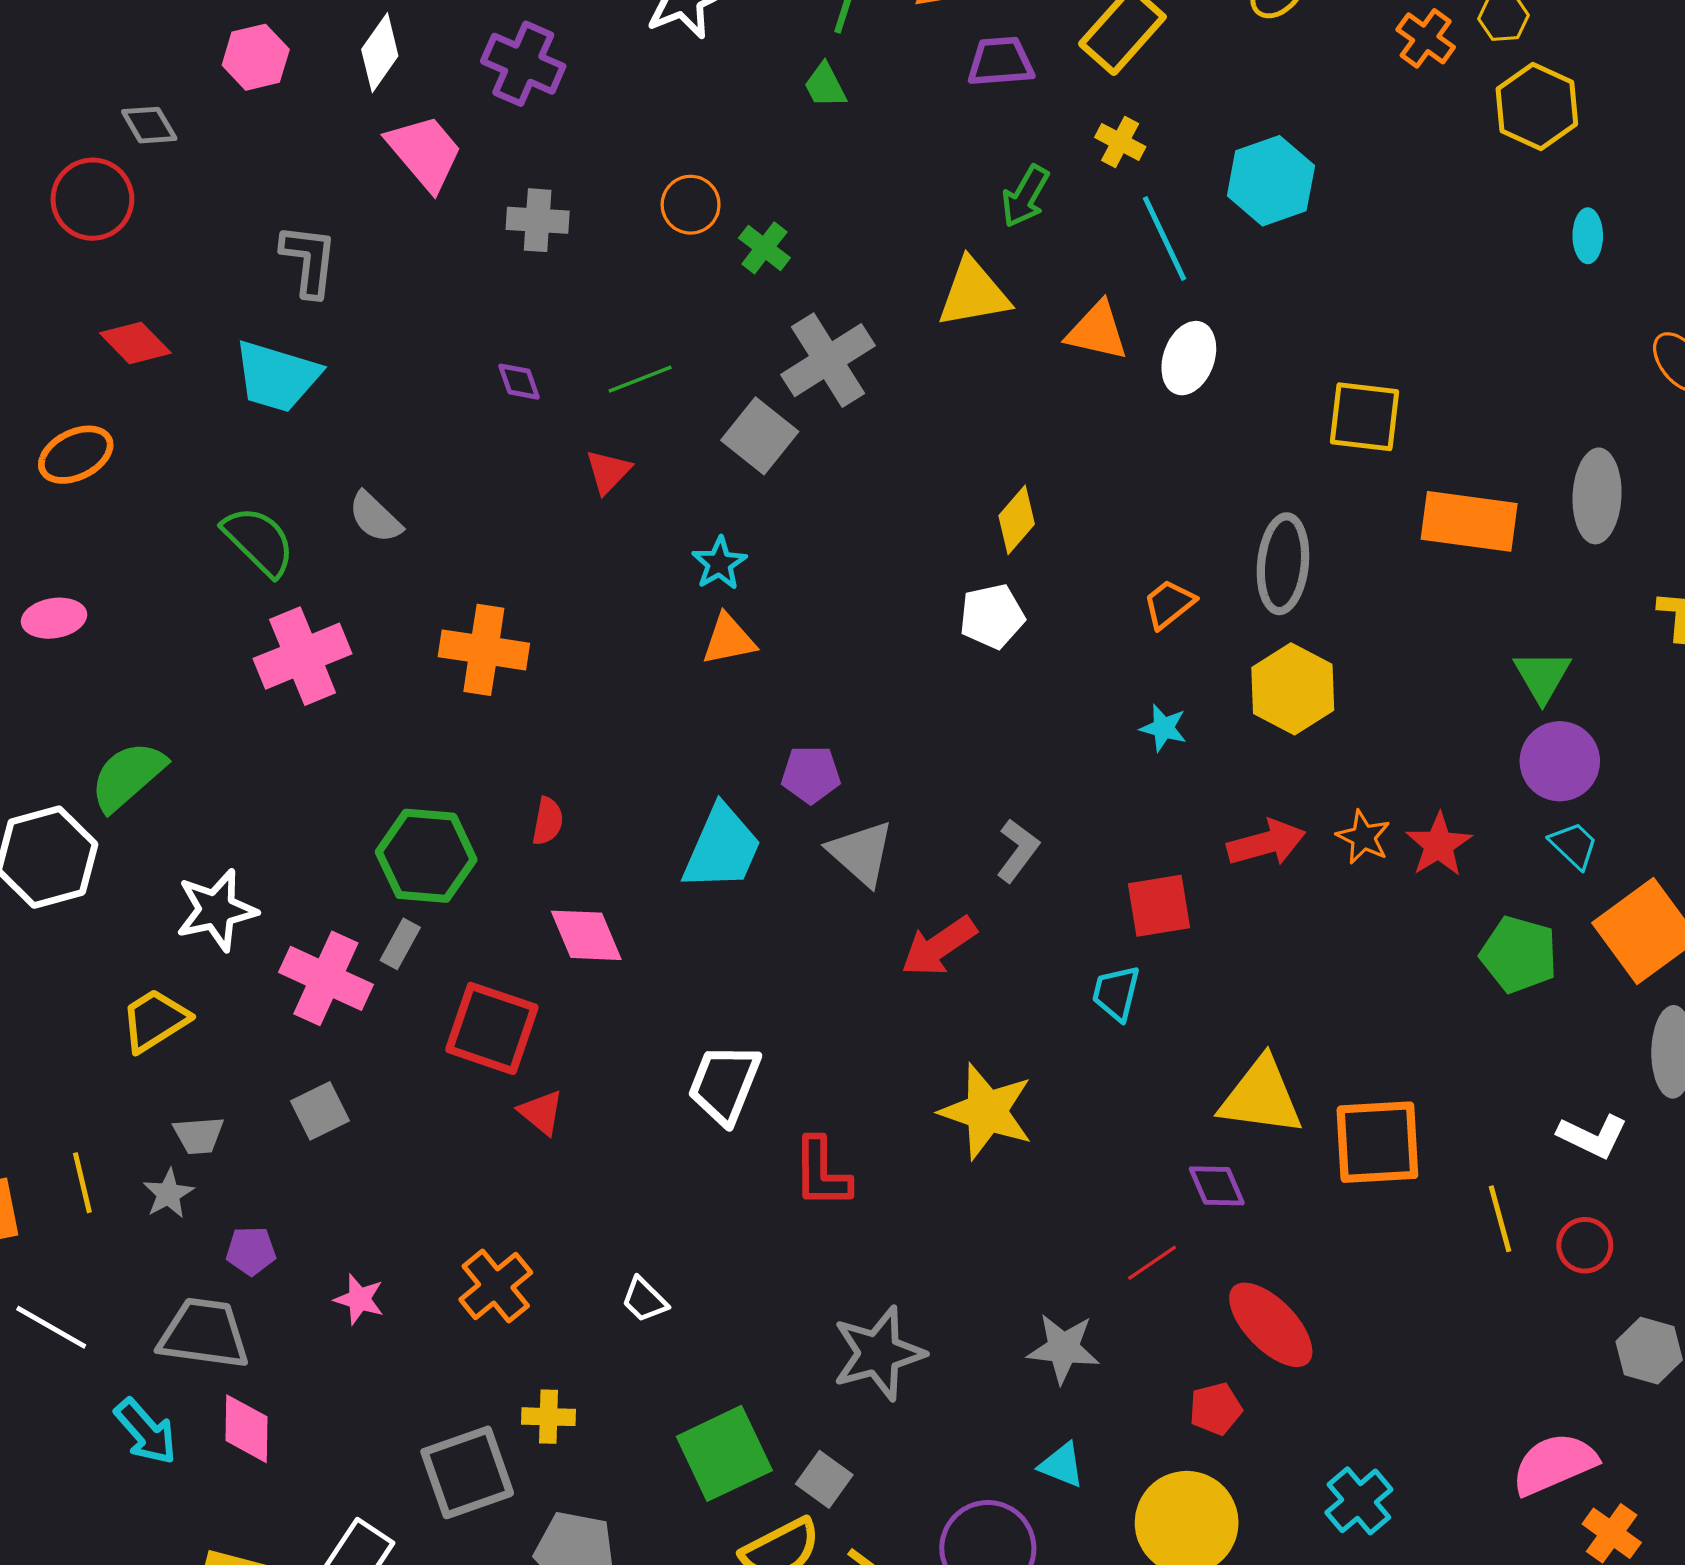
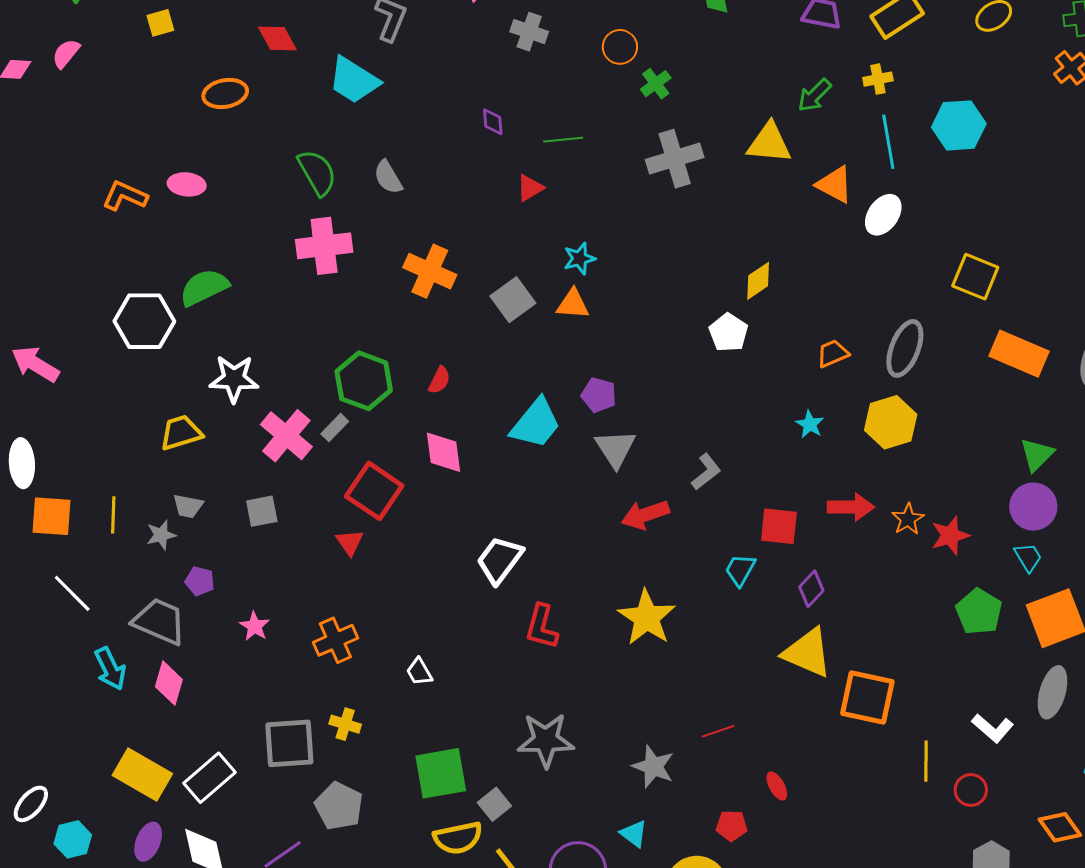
yellow cross: (1120, 142) -> (878, 79), turned 36
gray square: (760, 436) -> (513, 300), moved
white pentagon: (992, 616) -> (728, 333), turned 30
red triangle: (541, 1112) -> (350, 542), moved
purple diamond: (1217, 1186) -> (811, 589), moved, turned 51
red ellipse: (1271, 1325) -> (777, 786), size x0.5

